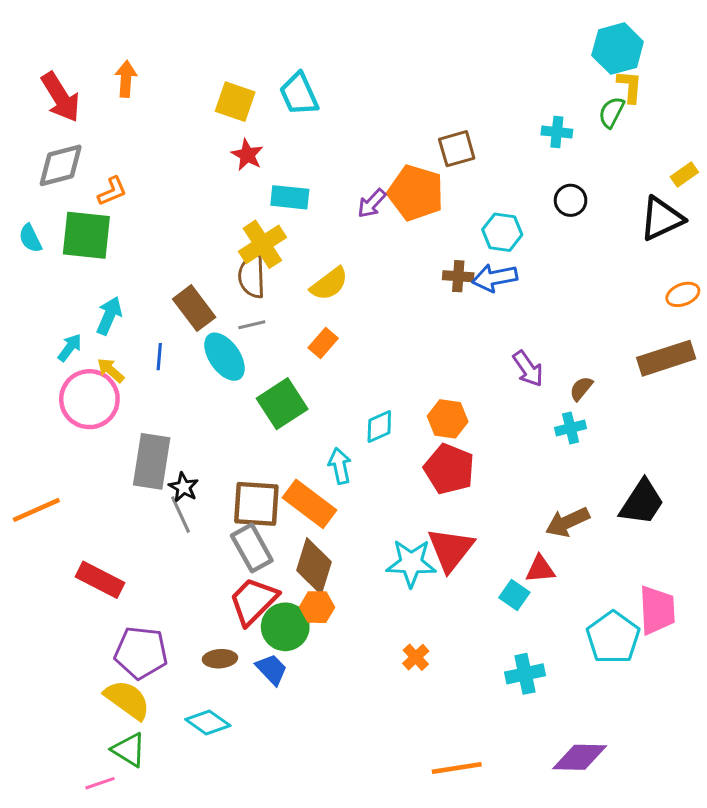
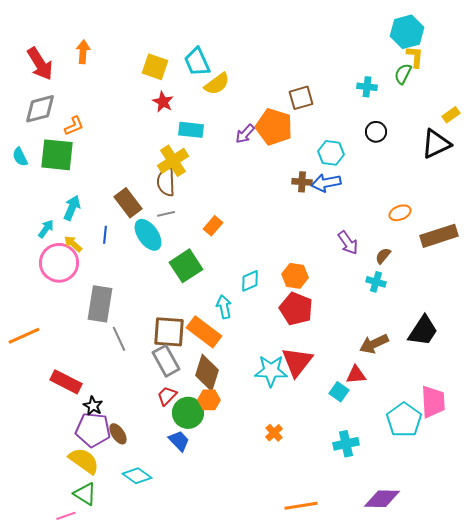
yellow semicircle: (329, 284) -> (217, 84), moved
orange ellipse: (683, 294) -> (400, 213), moved
cyan cross: (571, 428) -> (376, 282), turned 30
black star: (184, 487) -> (93, 406), moved
red trapezoid: (253, 601) -> (167, 396), size x0.6
brown ellipse: (220, 659) -> (118, 434), moved, turned 60

